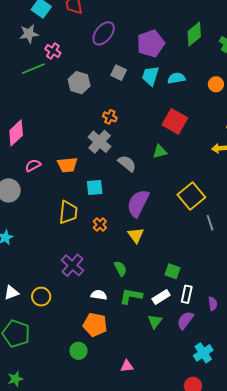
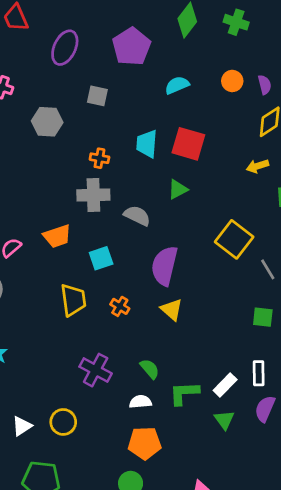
cyan trapezoid: (150, 76) -> (147, 144), moved
gray cross: (100, 142) -> (93, 195), turned -30
green semicircle: (120, 269) -> (150, 369), moved
green square: (173, 271) -> (263, 317), moved

